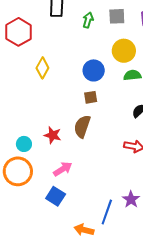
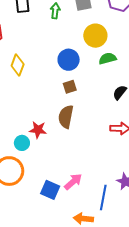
cyan circle: (24, 144) -> (22, 143), moved
pink arrow: (63, 169) -> (73, 182), moved

